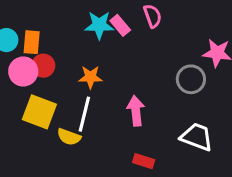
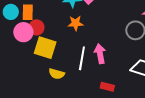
orange star: (90, 77) -> (76, 23), moved
yellow square: (39, 112) -> (45, 48), moved
white line: (84, 114) -> (82, 58), moved

